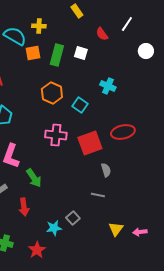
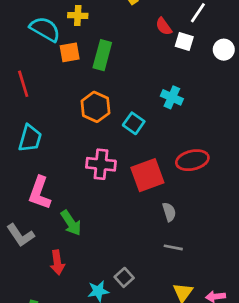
white square: (81, 53) -> (184, 41), moved
gray line: (98, 195) -> (173, 247), moved

